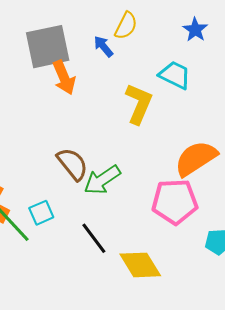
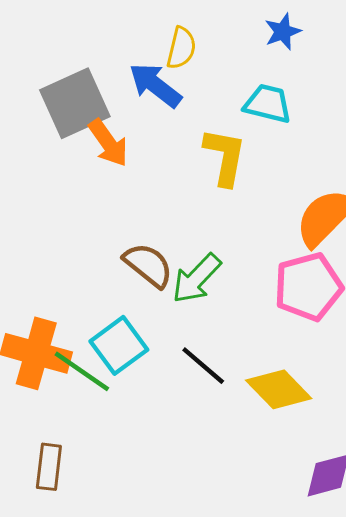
blue star: (195, 30) -> (283, 32), turned 30
blue arrow: (103, 46) -> (155, 85), size x1.6
cyan square: (41, 213) -> (119, 345), size x1.5

